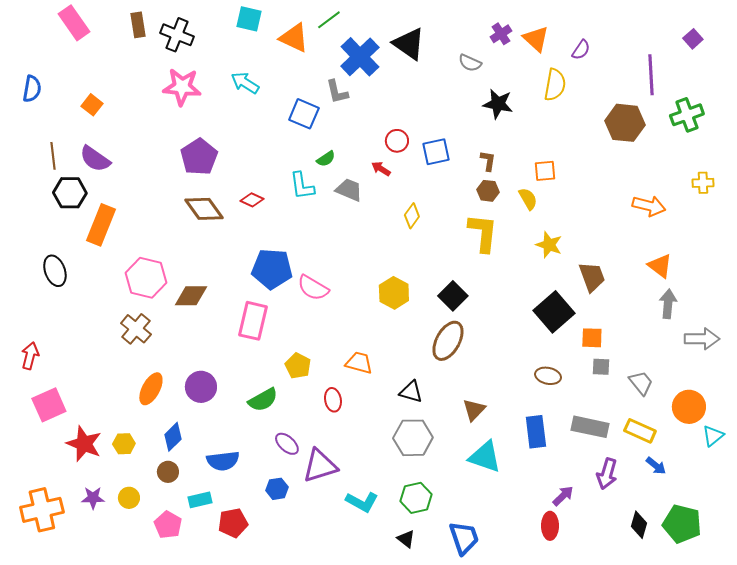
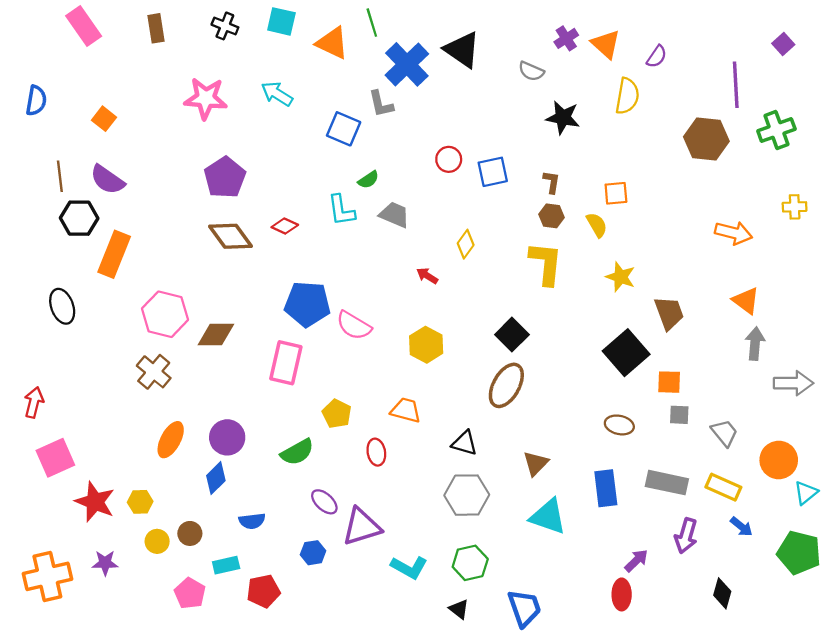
green line: (329, 20) -> (372, 23), turned -70
black cross: (177, 35) -> (225, 26), moved, size x0.7
red arrow: (381, 169) -> (427, 276), moved
yellow hexagon: (394, 293) -> (426, 345), moved
blue diamond: (173, 437) -> (216, 478), moved
blue semicircle: (223, 461) -> (252, 521), size x0.7
yellow circle: (129, 498) -> (157, 541), moved
green pentagon: (682, 524) -> (799, 553), moved

